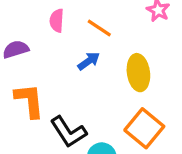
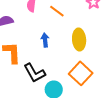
blue arrow: (89, 61) -> (45, 40), moved, turned -64

